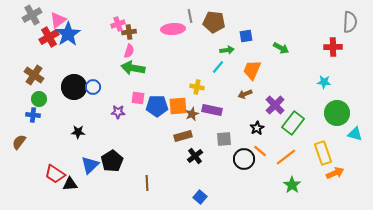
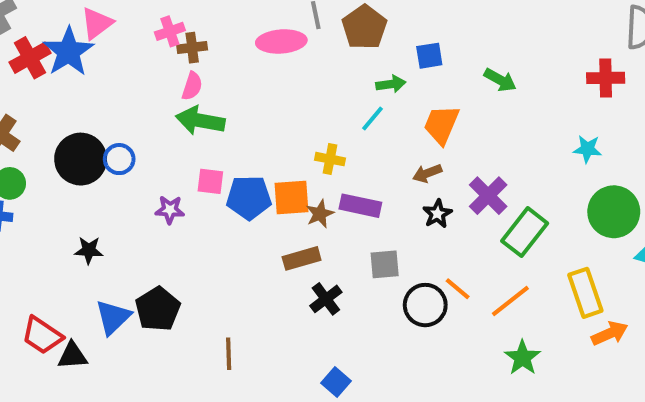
pink triangle: (58, 20) -> (97, 23), moved
brown pentagon: (214, 22) -> (364, 27), turned 30
black star: (257, 128) -> (437, 214), moved

